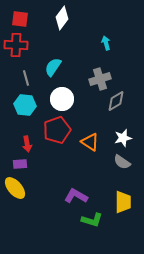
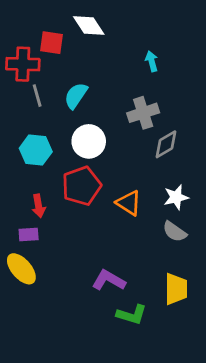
white diamond: (62, 18) -> (89, 25), turned -70
red square: (20, 19) -> (51, 43), moved
gray line: (26, 78) -> (37, 96), moved

